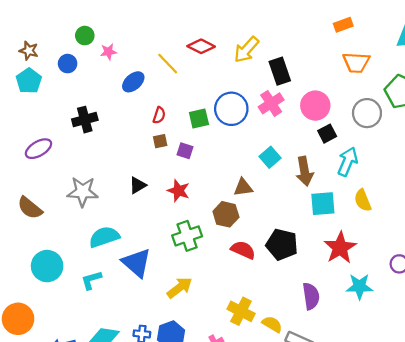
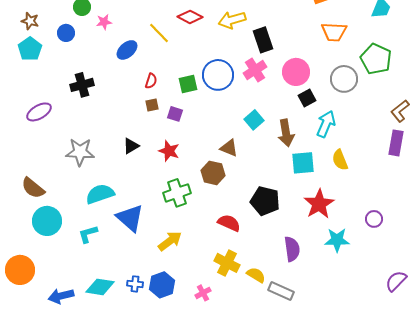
yellow arrow: (246, 50) -> (232, 20), turned 32
brown triangle: (243, 187) -> (229, 148), turned 30
brown semicircle: (30, 208) -> (33, 188), moved
red semicircle: (243, 250) -> (229, 223), moved

